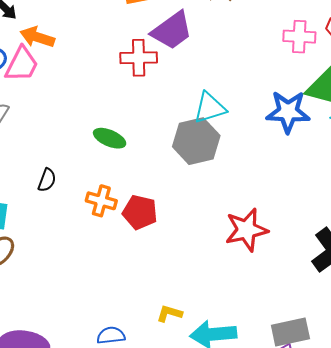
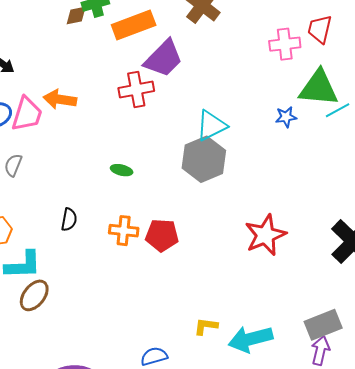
orange arrow: (37, 37) -> (60, 99), moved
blue star: (288, 112) -> (286, 117), size x0.5
green ellipse: (110, 138) -> (122, 170), size x0.7

